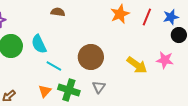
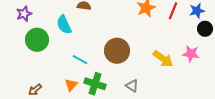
cyan semicircle: (39, 44) -> (64, 25), moved
gray triangle: (99, 87) -> (132, 86), moved, turned -32

